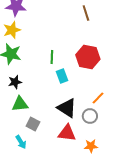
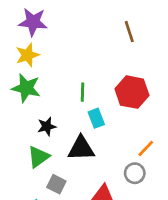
black star: (15, 82) -> (47, 126), moved
green triangle: (20, 104) -> (38, 157), turned -30
black triangle: (67, 108) -> (81, 148), moved, turned -35

